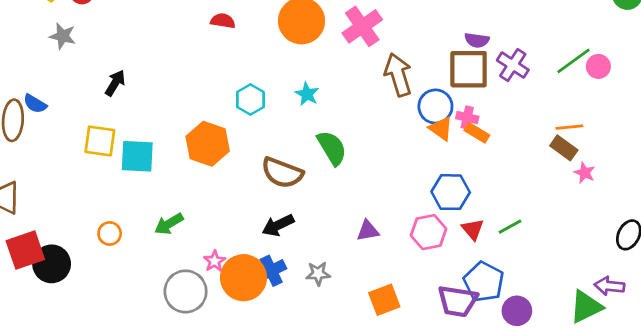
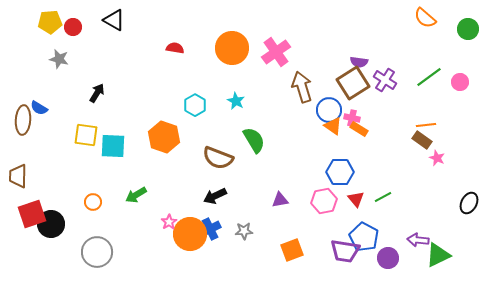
pink circle: (598, 66) -> (460, 82), moved
brown square: (469, 69) -> (353, 83), turned -32
purple arrow: (609, 286) -> (418, 240), moved
gray circle: (186, 291) -> (97, 252), moved

